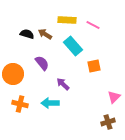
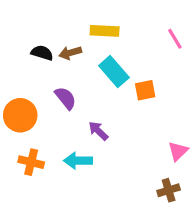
pink line: (93, 25) -> (175, 39), moved, turned 32
brown arrow: (45, 34) -> (70, 53), turned -48
orange square: (94, 66) -> (145, 90), moved

